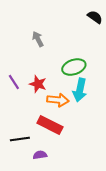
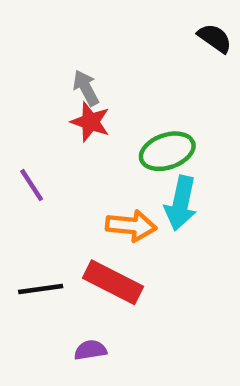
red star: (38, 84) -> (90, 122), moved
black line: (20, 139) -> (41, 289), moved

